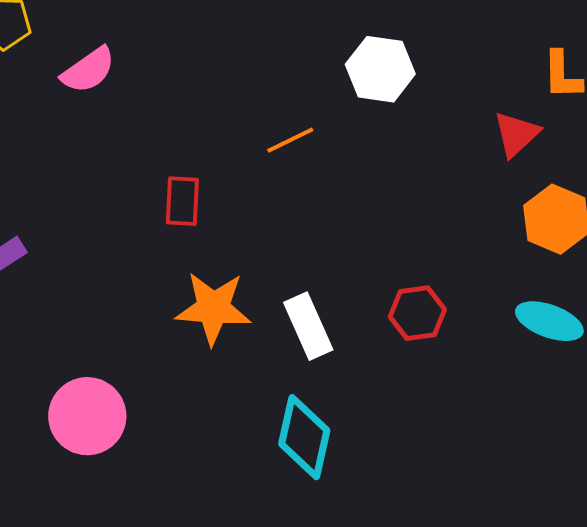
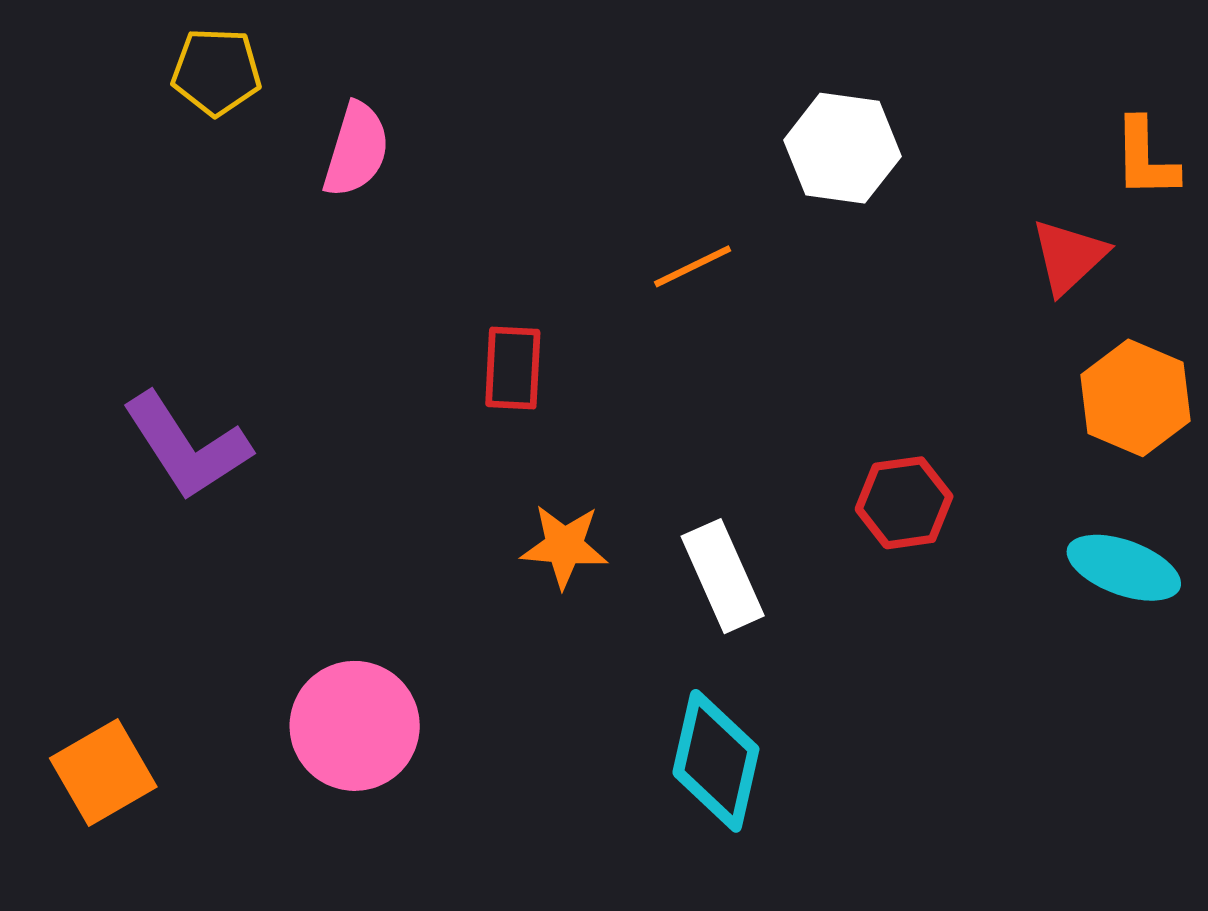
pink semicircle: (88, 70) -> (356, 150), turned -38
orange star: (213, 308) -> (564, 546), size x0.7
red hexagon: (417, 313) -> (904, 503), moved

